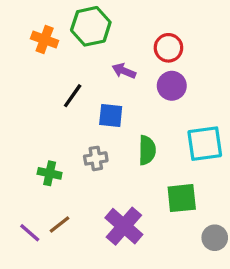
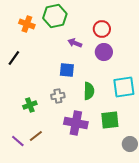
black line: (73, 96) -> (14, 58), moved
green cross: (50, 173) -> (30, 105), turned -32
purple cross: (124, 226) -> (76, 123), moved, turned -30

